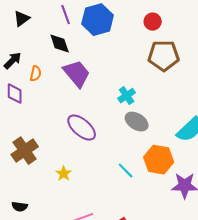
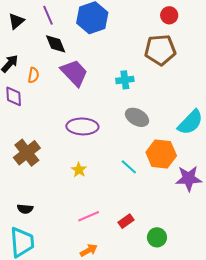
purple line: (66, 15) -> (48, 15), moved
red circle: (153, 22) -> (169, 15), moved
cyan cross: (127, 96) -> (125, 80), moved, turned 30
purple ellipse: (82, 128) -> (82, 126), turned -36
yellow star: (64, 174) -> (79, 170), moved

